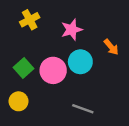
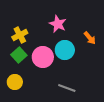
yellow cross: (30, 20) -> (20, 35), moved
pink star: (72, 30) -> (58, 24), turned -30

